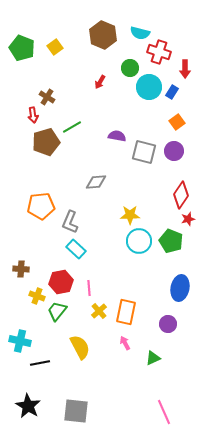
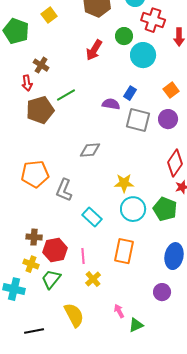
green pentagon: (22, 48) -> (16, 31), moved
red arrow: (100, 82) -> (94, 50), size x1.5
blue rectangle: (172, 92) -> (130, 93), moved
cyan rectangle: (76, 249) -> (92, 217), moved
brown cross: (21, 269) -> (34, 237), moved
orange rectangle: (126, 312) -> (124, 251), moved
cyan cross: (20, 341) -> (14, 289), moved
green triangle: (153, 358) -> (136, 325), moved

